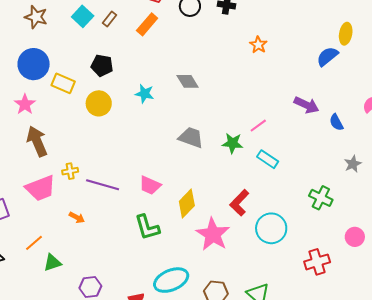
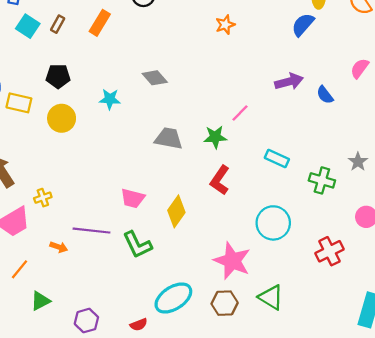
orange star: (258, 45) -> (225, 25), turned 30
purple arrow: (306, 105) -> (289, 82), turned -30
cyan rectangle: (268, 159) -> (277, 158), moved
gray star: (353, 164) -> (358, 162), moved
purple line: (103, 185) -> (92, 231), moved
red L-shape: (239, 203) -> (220, 180), moved
pink star: (213, 234) -> (232, 261), moved
orange line: (34, 243) -> (19, 269), moved

